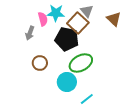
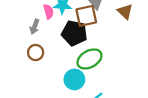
brown square: (78, 23) -> (86, 16), turned 35
brown circle: (40, 63) -> (36, 53), moved

